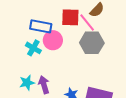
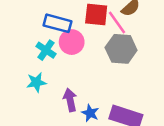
cyan star: (27, 83) -> (36, 82), moved
purple arrow: (44, 85) -> (70, 100), moved

